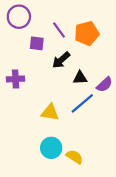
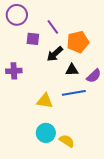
orange pentagon: (87, 33) -> (78, 42), moved
blue line: (82, 103) -> (74, 93), turned 30

